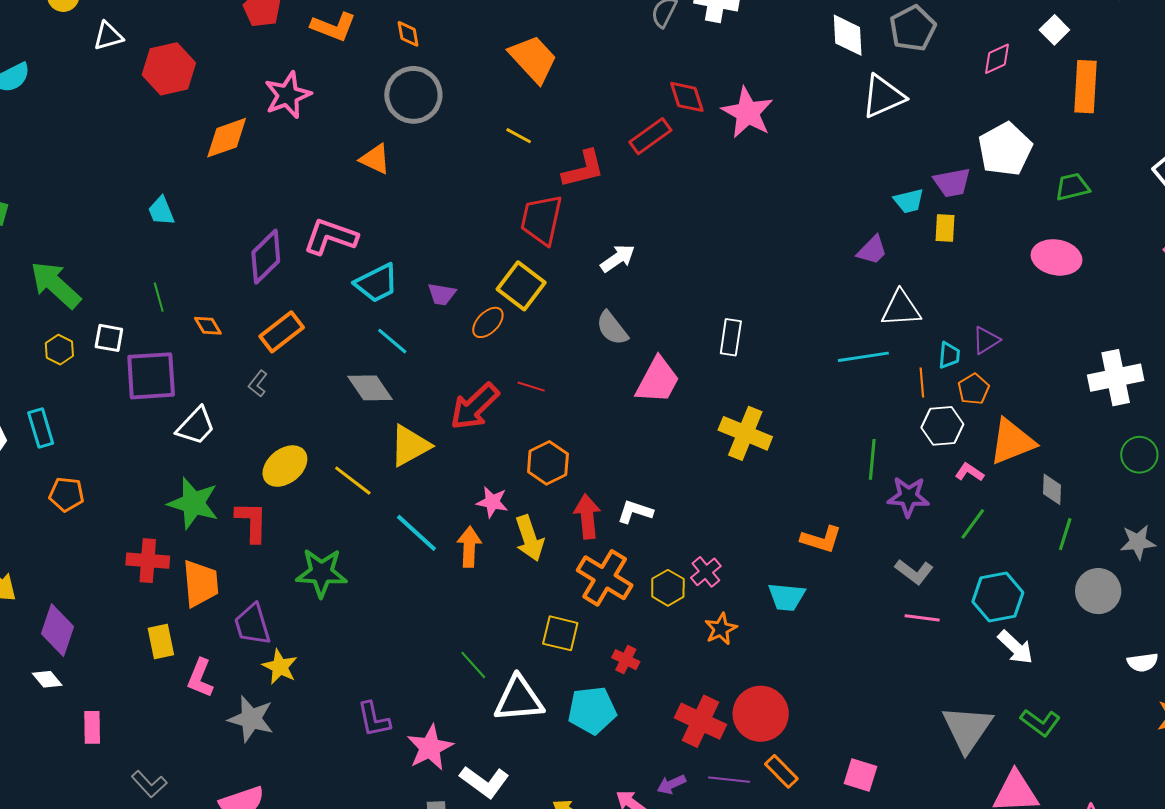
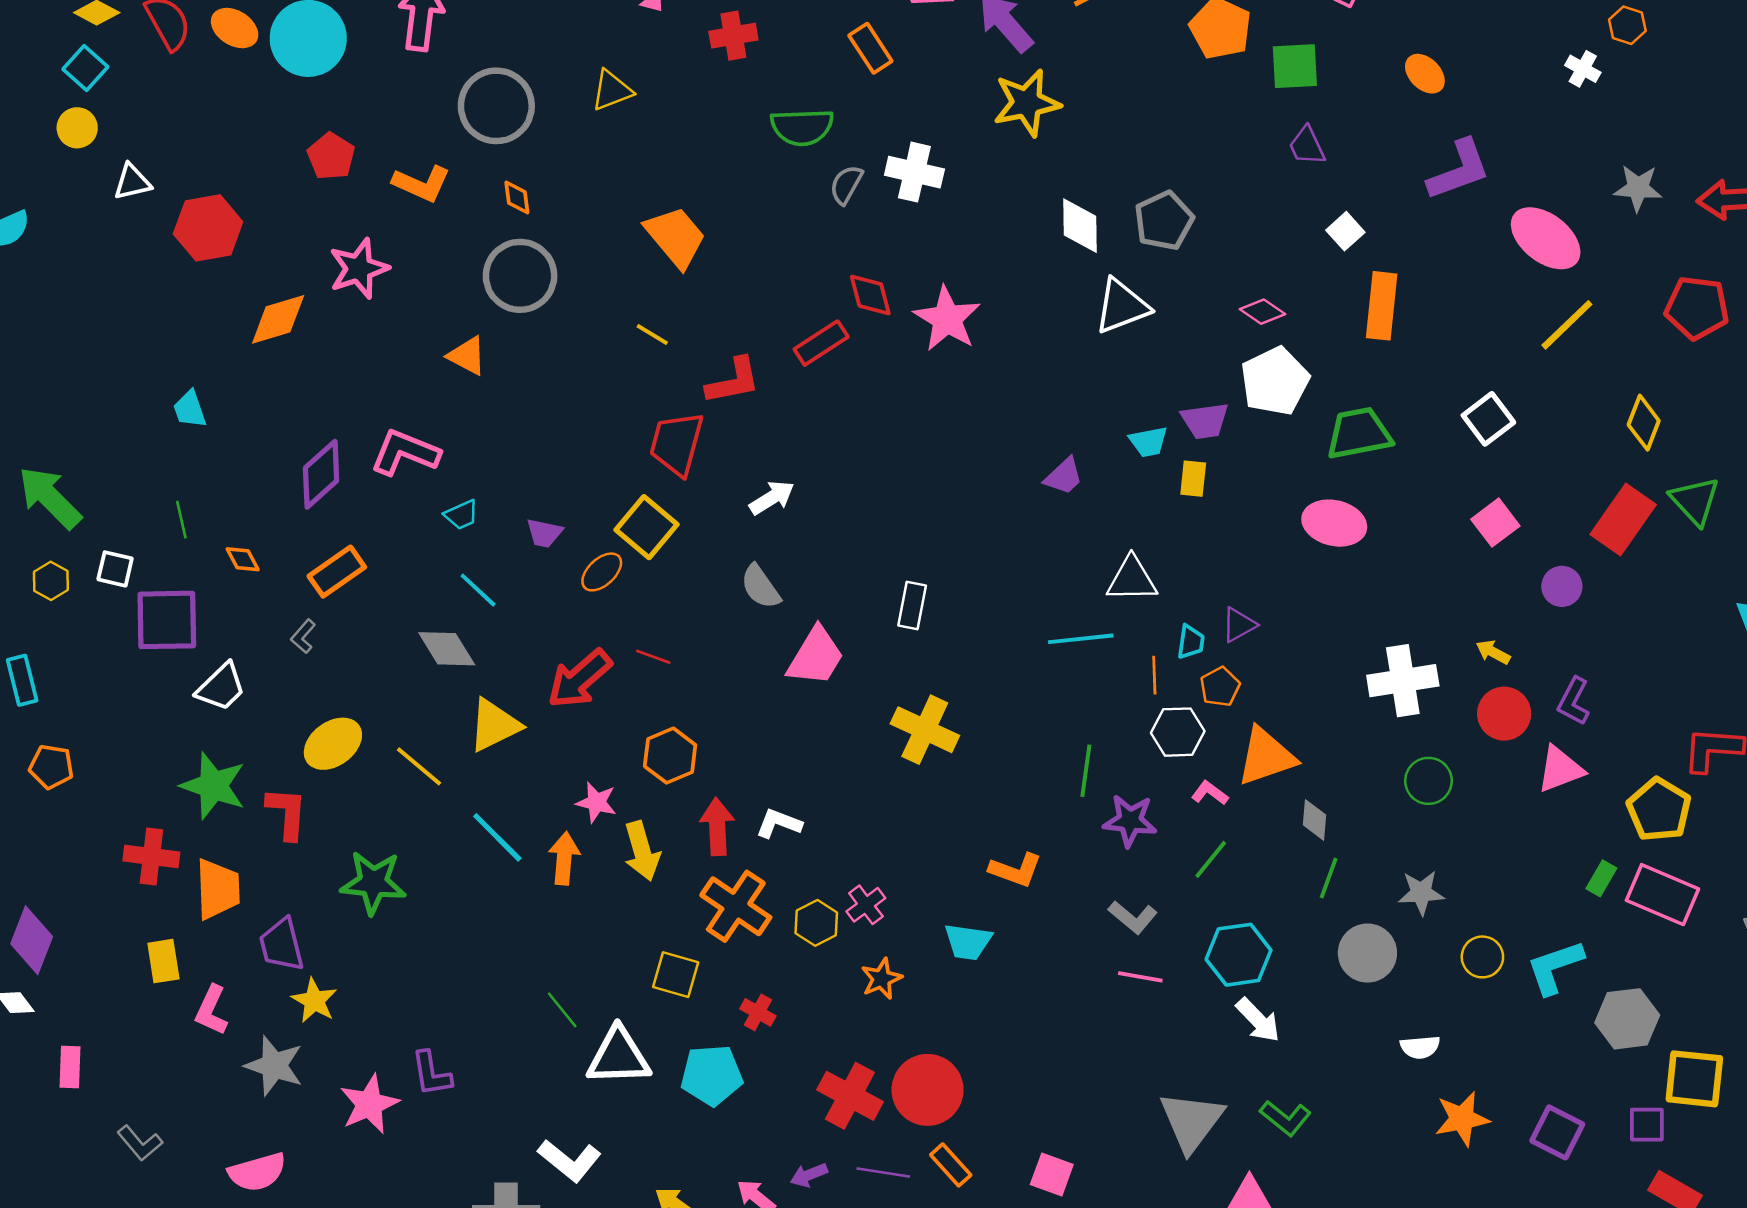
pink diamond: (997, 59) -> (1263, 312), moved, turned 56
green trapezoid: (1072, 187) -> (1359, 433), size x1.5
purple trapezoid: (872, 250) -> (1064, 476), moved
cyan trapezoid: (377, 283) -> (461, 515), size x0.6
pink star: (430, 748) -> (369, 1104), moved

